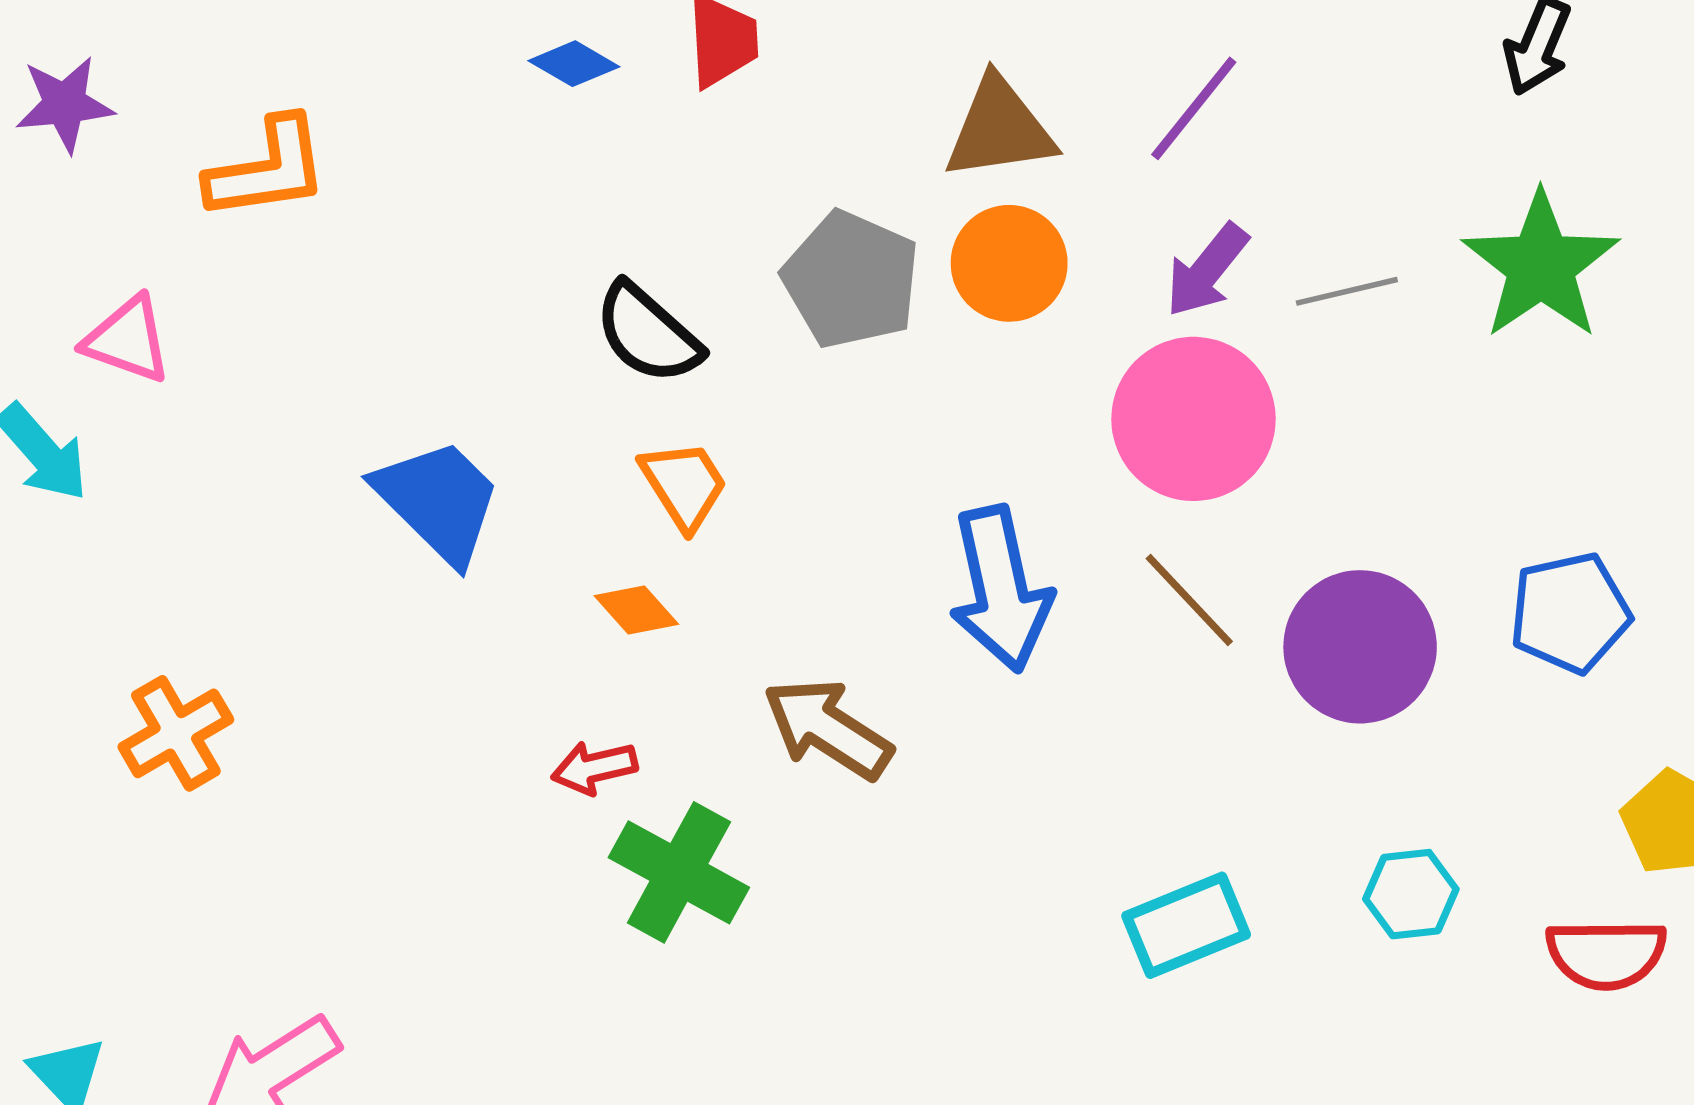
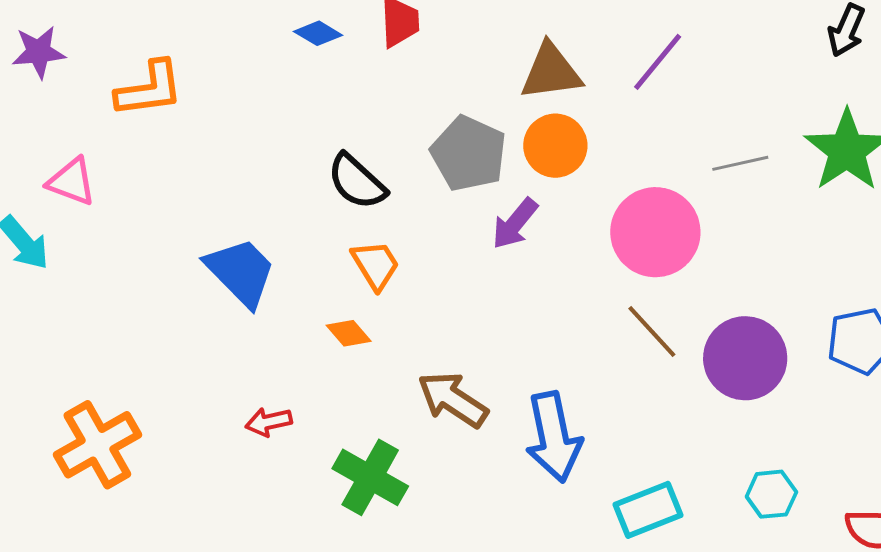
purple arrow: (1207, 270) -> (515, 224), moved
blue arrow: (1001, 589) -> (554, 437), moved
orange cross: (176, 733) -> (97, 445), moved, size x1.4
red arrow: (594, 768) -> (269, 422), moved

